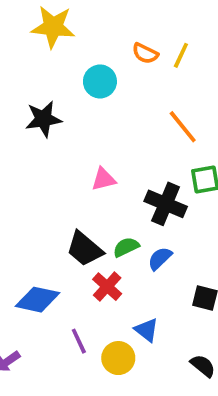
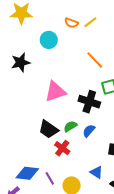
yellow line: (181, 55) -> (90, 22), turned 32
pink triangle: (104, 179) -> (55, 92), size x1.6
blue diamond: (38, 300) -> (27, 173), moved
blue triangle: (147, 330) -> (96, 172), moved

